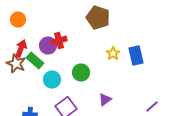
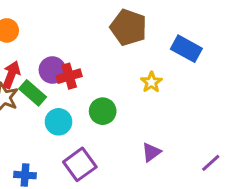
red cross: (59, 41) -> (69, 76), moved
blue rectangle: (136, 56) -> (186, 49), moved, turned -48
purple triangle: (105, 100) -> (151, 152), moved

